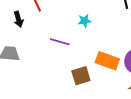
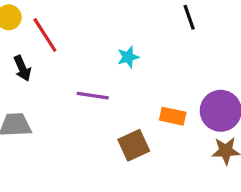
orange rectangle: (107, 61) -> (173, 116), size x0.7

